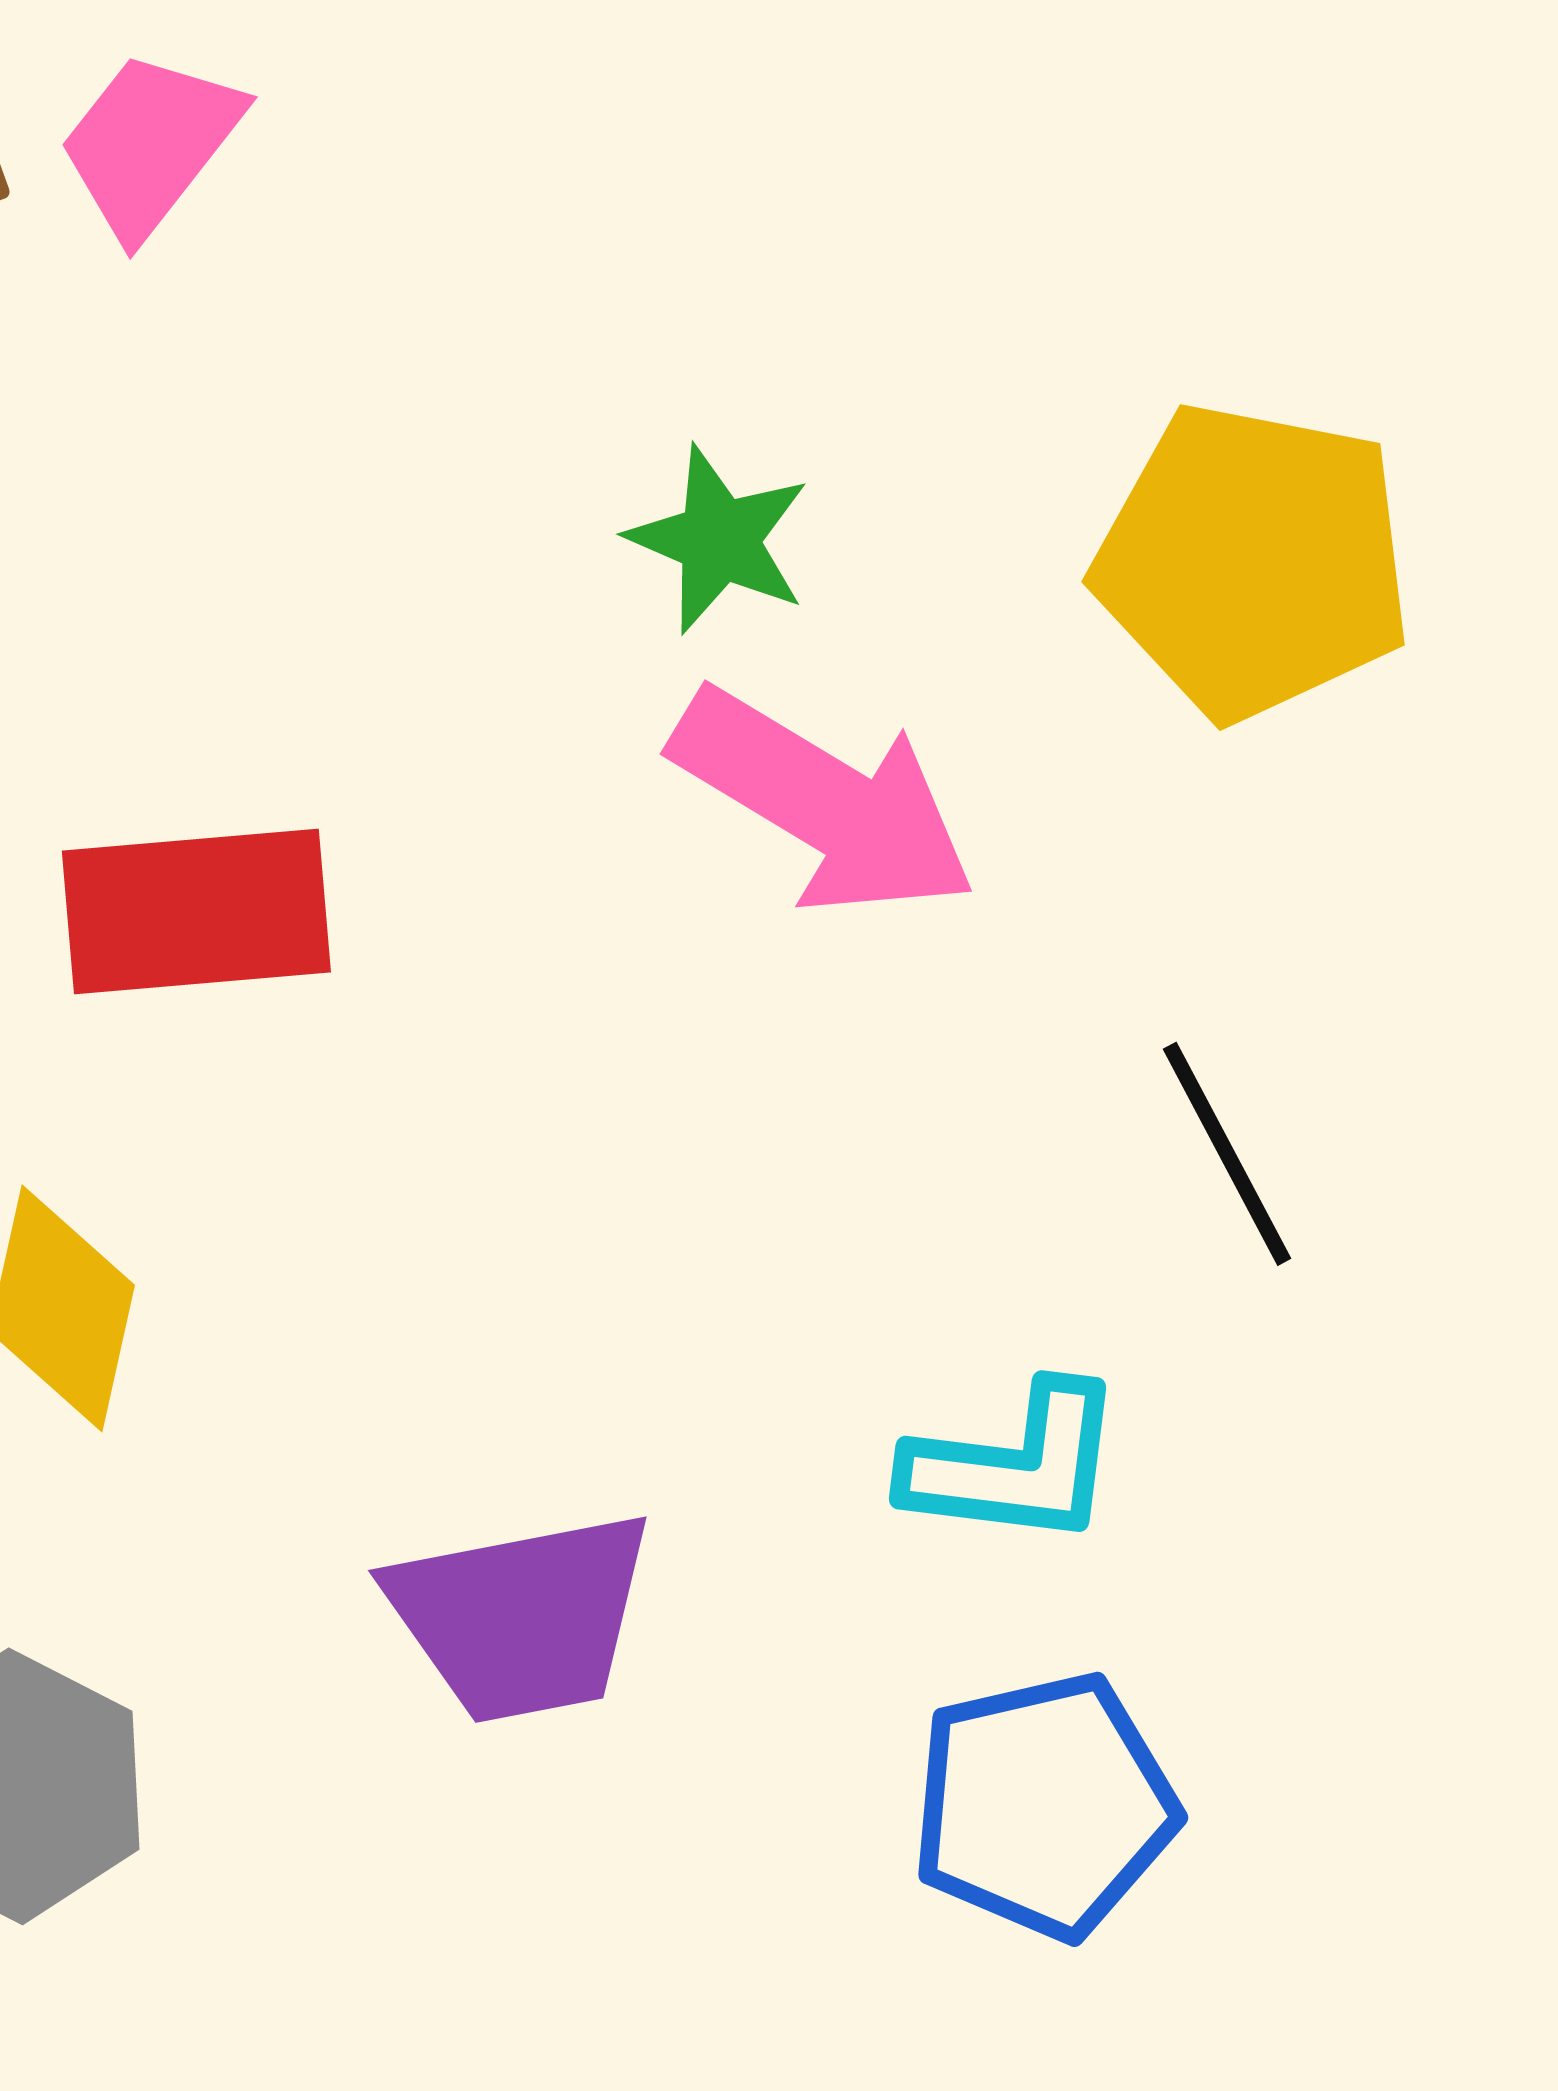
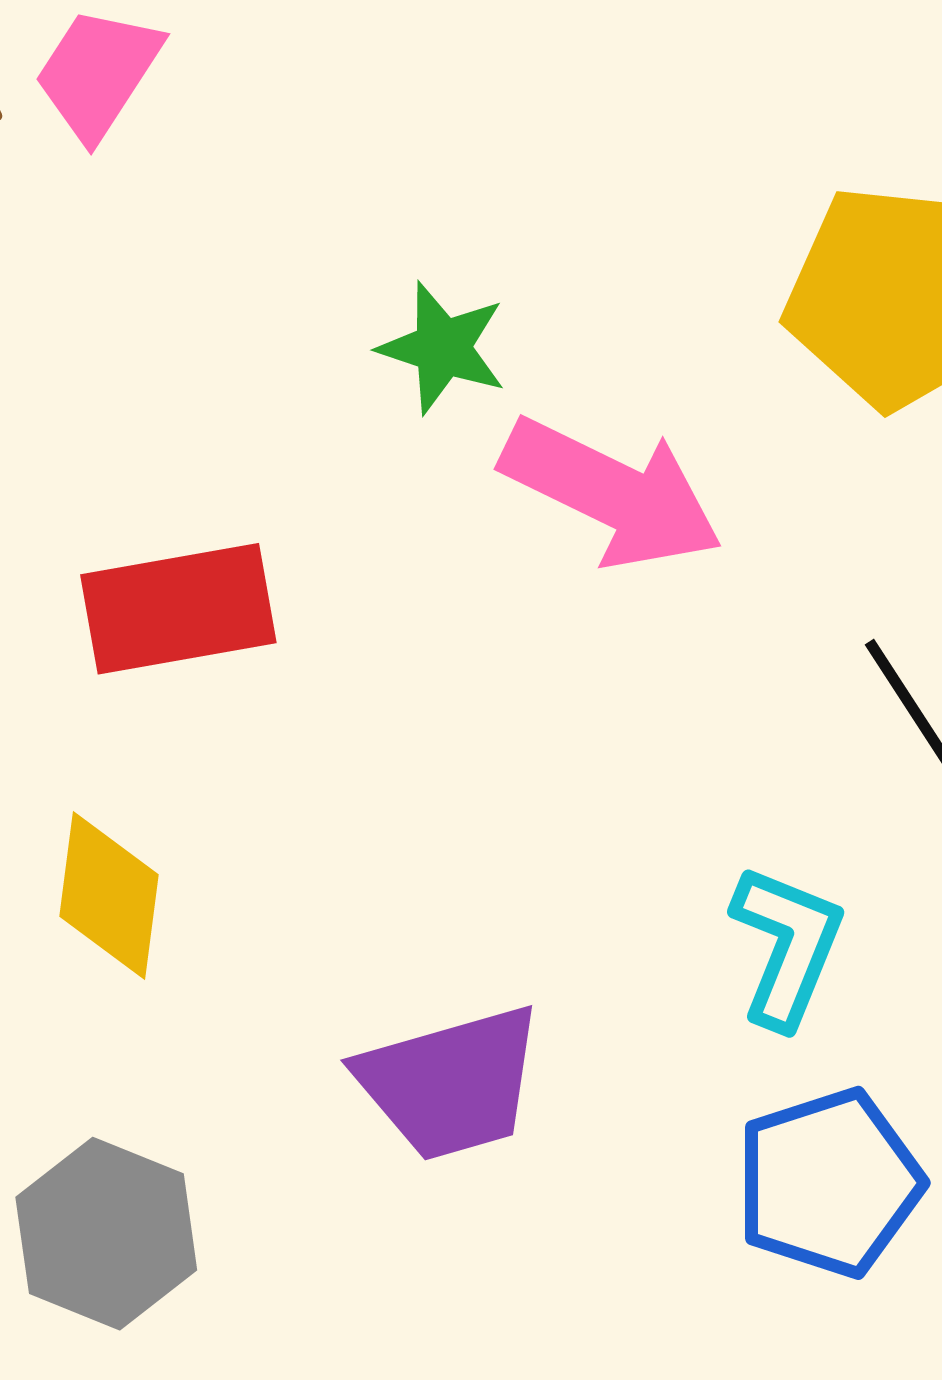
green star: (719, 540) -> (443, 348), moved
cyan L-shape: (1015, 1465) -> (787, 946), turned -70

